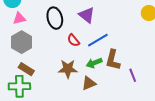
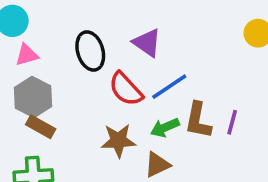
red semicircle: (73, 40) -> (126, 89), size x1.5
brown rectangle: (26, 69) -> (41, 127), moved
purple line: (133, 75) -> (232, 122), moved, turned 40

